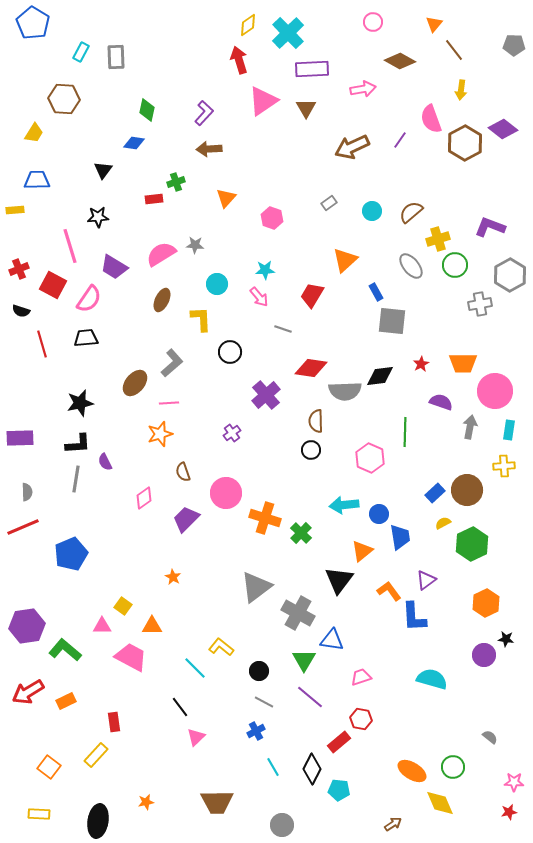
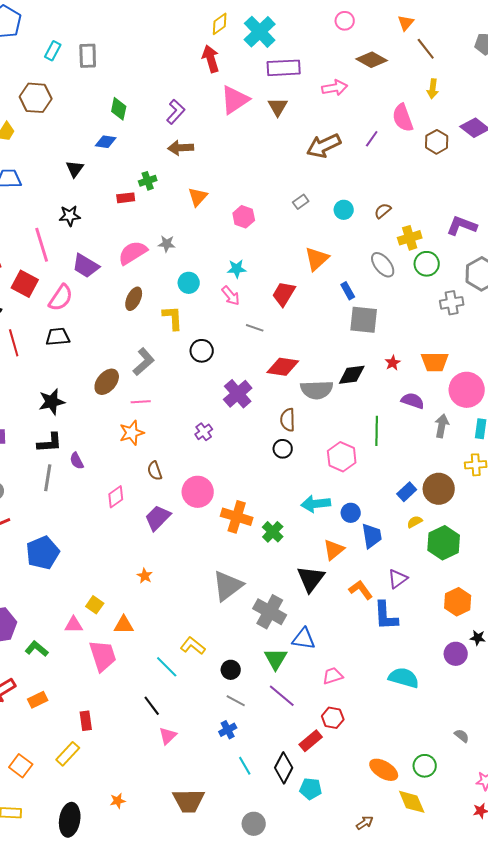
brown hexagon: (465, 143) -> (437, 142), size x0.7
brown semicircle: (411, 212) -> (383, 211), size x0.7
green L-shape: (65, 650) -> (37, 649), size x0.7
pink trapezoid: (131, 657) -> (103, 656), turned 44

